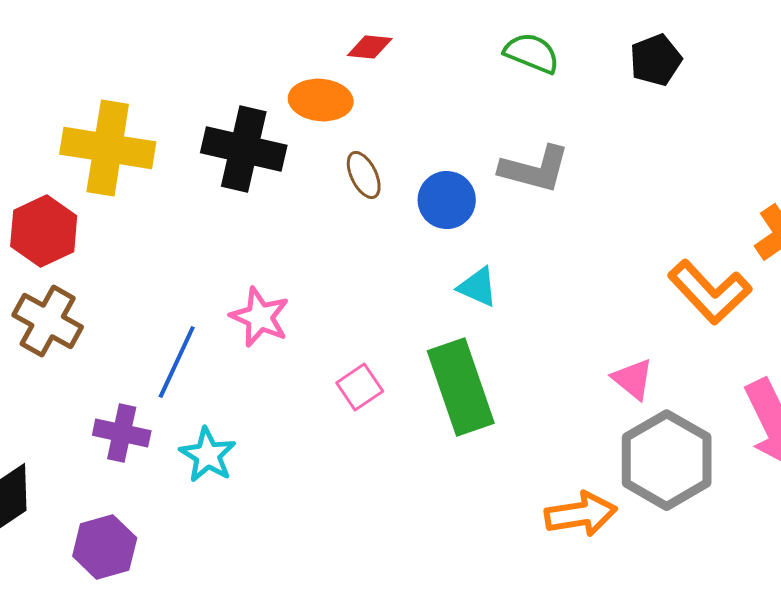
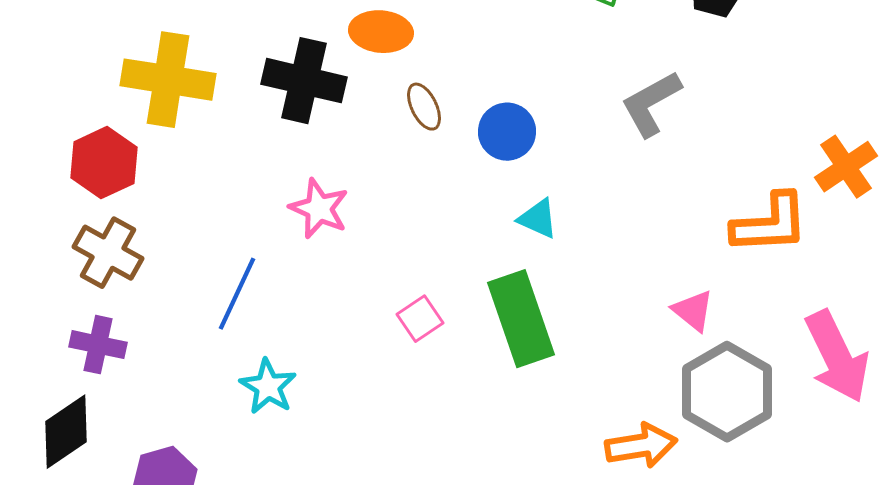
gray L-shape: (535, 169) -> (651, 104), moved, turned 136
orange L-shape: (710, 292) -> (770, 224), turned -50
pink star: (260, 317) -> (319, 209), moved
purple cross: (122, 433) -> (98, 345), moved

